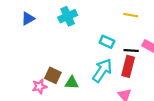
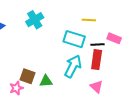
yellow line: (131, 15) -> (89, 20), moved
cyan rectangle: (107, 42) -> (74, 39), size x1.5

